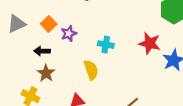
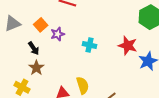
black arrow: (42, 51) -> (34, 48), turned -128
yellow semicircle: (91, 70) -> (83, 85), moved

